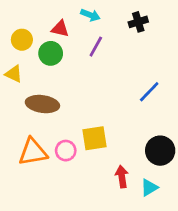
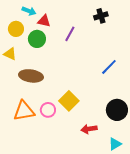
cyan arrow: (90, 15) -> (29, 11), moved
yellow square: (94, 138) -> (69, 101), turned -36
red arrow: (122, 177) -> (89, 129), turned -91
cyan triangle: (149, 188) -> (115, 144), moved

